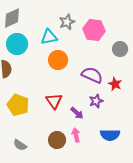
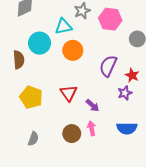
cyan circle: (17, 44) -> (40, 43), moved
purple semicircle: (92, 75) -> (108, 66), turned -90
purple star: (96, 101) -> (125, 93), moved
gray semicircle: (20, 145) -> (33, 139), turned -104

